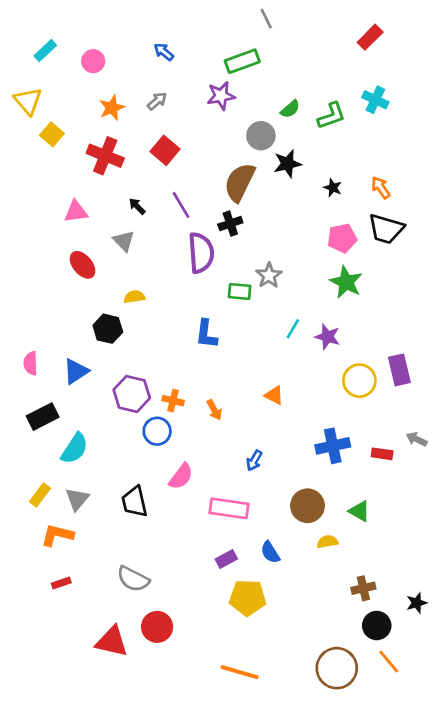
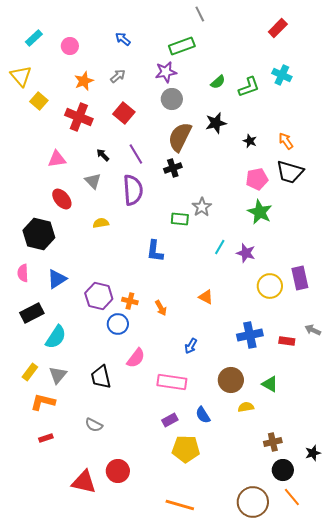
gray circle: (261, 136) -> (172, 99), moved
purple semicircle: (201, 253) -> (133, 190), moved
black hexagon: (108, 329) -> (39, 234), moved, size x1.4
gray semicircle: (133, 579) -> (94, 425), moved, size x0.7

